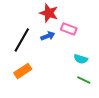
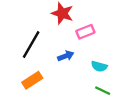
pink rectangle: (69, 29) -> (85, 32), turned -42
blue arrow: (48, 36) -> (66, 56), moved

